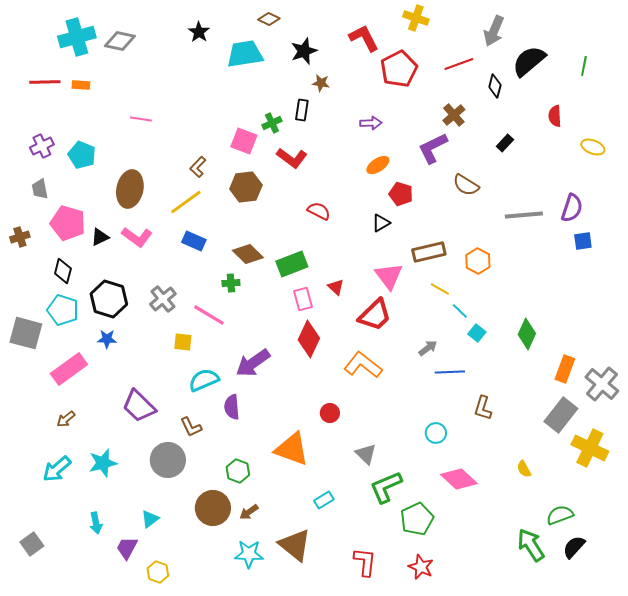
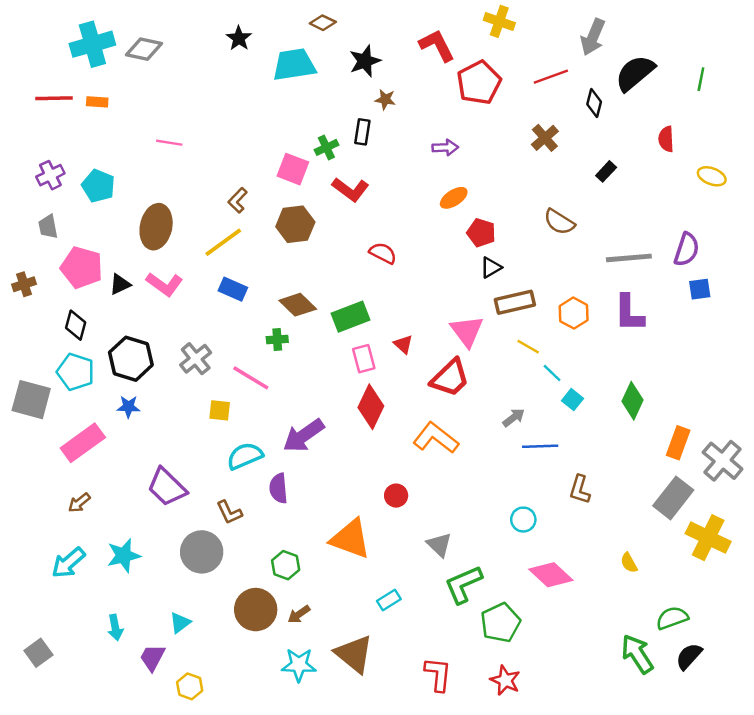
purple L-shape: (433, 148) -> (629, 313), moved, turned -64
black triangle: (381, 223) -> (491, 267), moved

